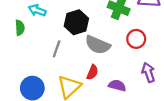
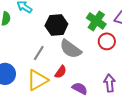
red circle: (136, 39) -> (107, 41), moved
gray line: (57, 49) -> (39, 53), moved

